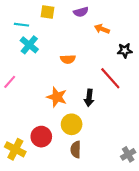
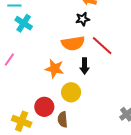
black star: (125, 50) -> (83, 19), moved
orange semicircle: (68, 59) -> (73, 43), moved, size x1.6
brown semicircle: (76, 149) -> (63, 119), moved

